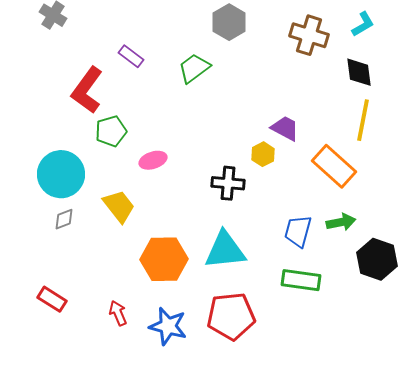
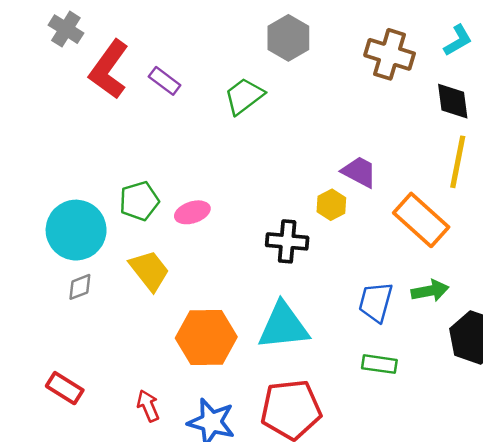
red L-shape: (87, 90) -> (109, 70), moved
green pentagon: (111, 131) -> (139, 201), moved
green rectangle: (301, 280) -> (379, 364), size x0.7

